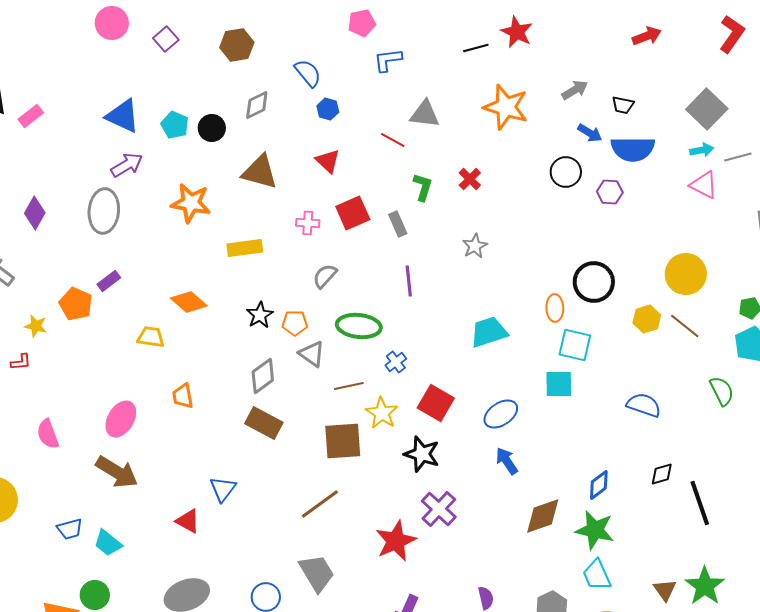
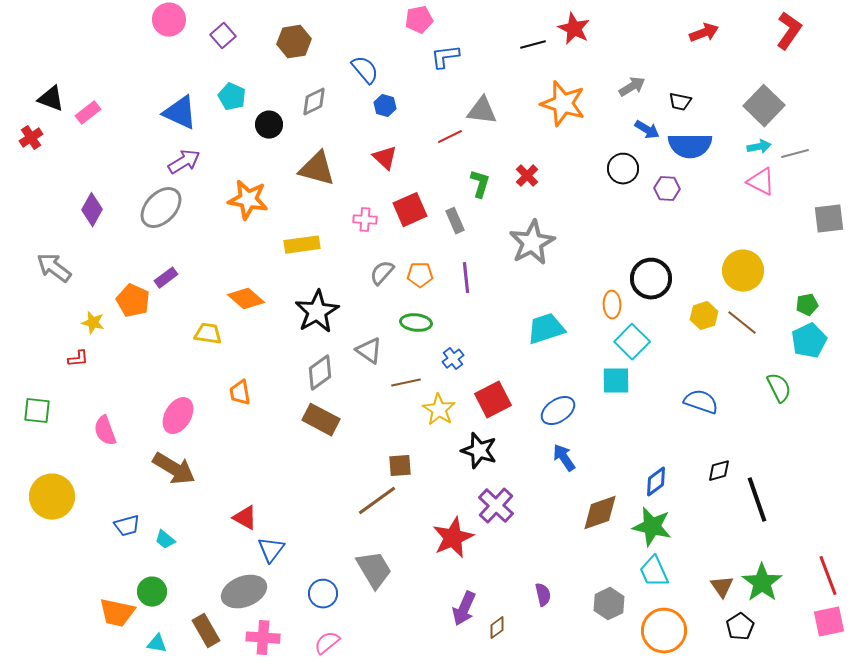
cyan pentagon: (175, 125) -> (232, 97), moved
red line: (393, 140) -> (450, 137), turned -55
gray ellipse: (104, 211) -> (161, 208), turned 39
gray star: (475, 246) -> (532, 243), size x1.8
black star: (260, 315) -> (317, 312), size x1.6
orange pentagon: (295, 323) -> (420, 275), moved
green ellipse: (359, 326) -> (416, 323), size x0.7
cyan square: (575, 345) -> (632, 342), turned 32
red square: (436, 403) -> (493, 400), turned 33
brown square: (343, 441) -> (400, 466), moved, size x0.6
blue triangle: (223, 489) -> (271, 550), moved
cyan trapezoid: (108, 543) -> (165, 540), size x0.7

